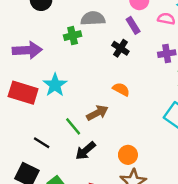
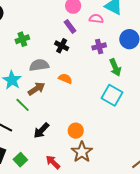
gray semicircle: (93, 18) -> (39, 65), moved
brown arrow: (97, 113) -> (36, 89), moved
green line: (73, 126) -> (23, 105), moved

